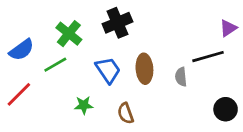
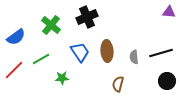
purple triangle: (228, 28) -> (169, 12), moved, turned 40
black line: (208, 57) -> (161, 53), moved
green line: (55, 65) -> (41, 59), moved
brown semicircle: (126, 113) -> (118, 84), moved, turned 35

